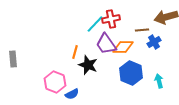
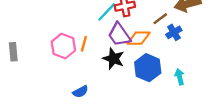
brown line: (142, 30) -> (160, 19), turned -32
black star: (88, 65) -> (113, 59), moved
pink hexagon: (55, 82) -> (63, 46), moved

